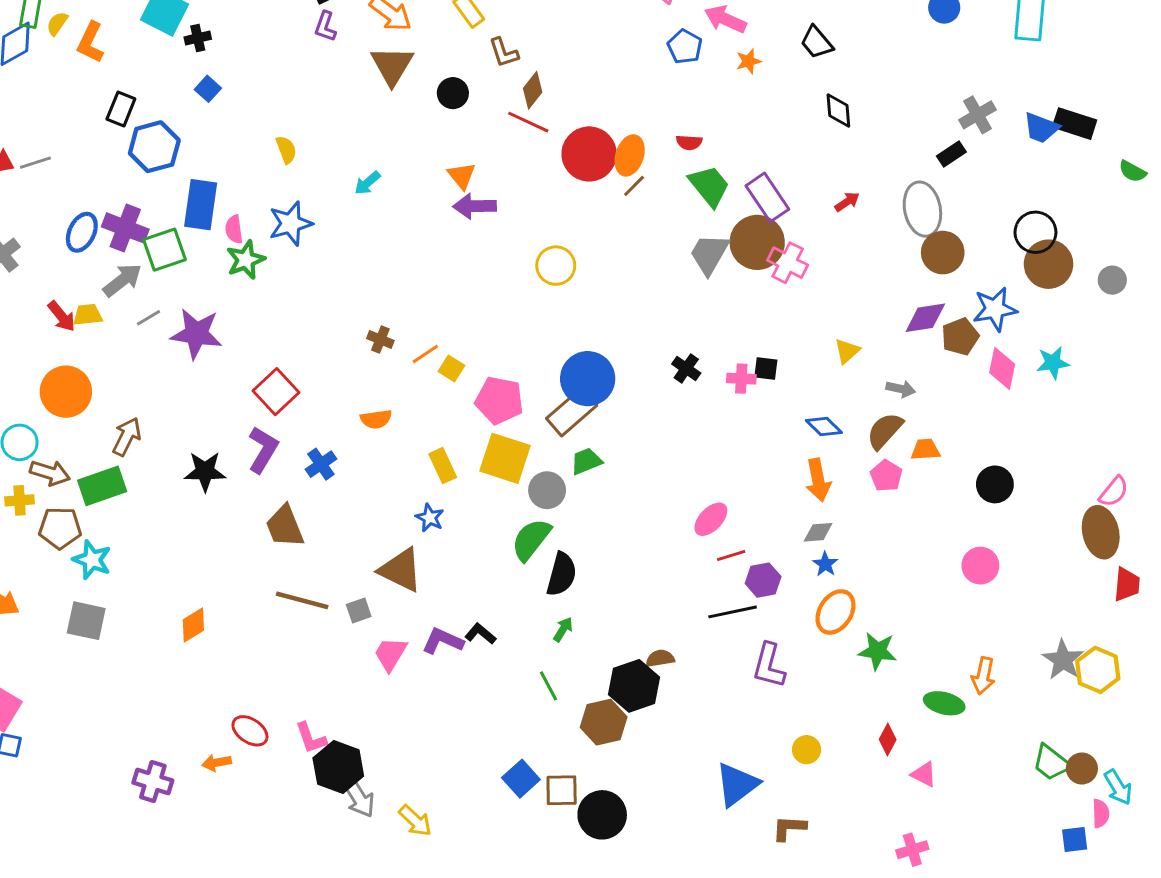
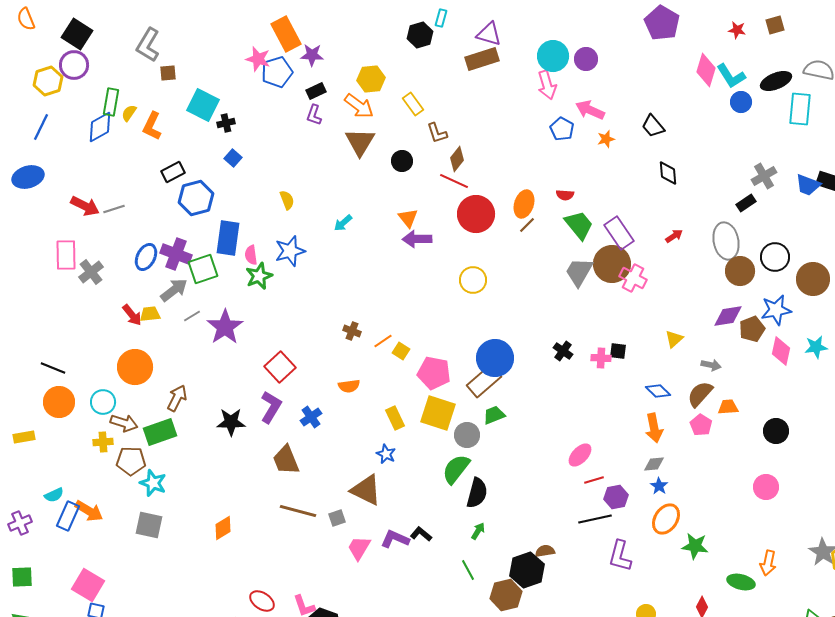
black rectangle: (121, 109) -> (173, 172), turned 40
red circle: (589, 154) -> (476, 214), moved
black circle: (1035, 232) -> (775, 257), moved
purple star: (196, 334) -> (225, 327), turned 30

